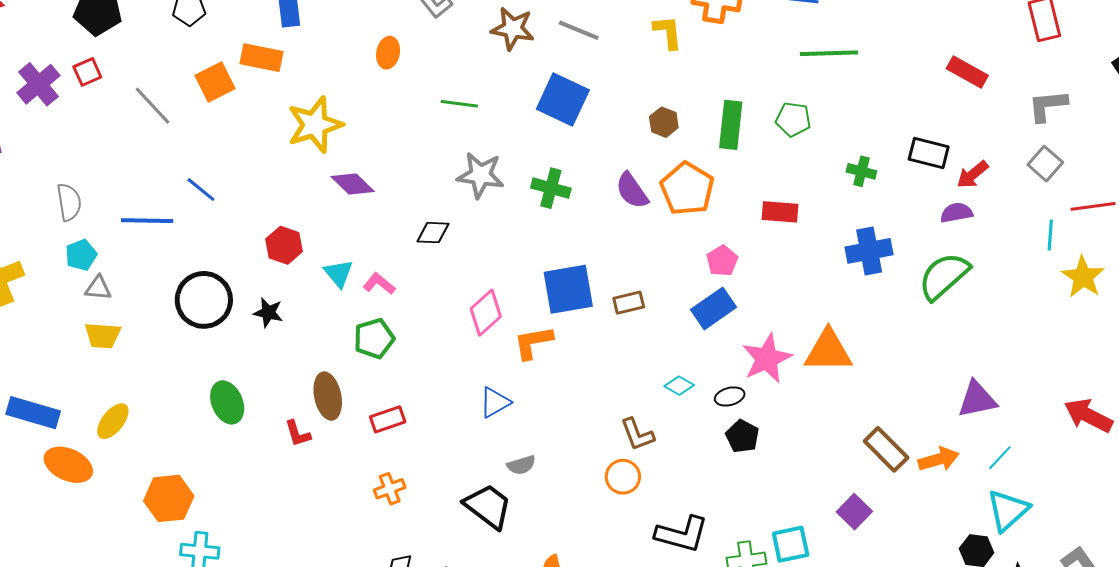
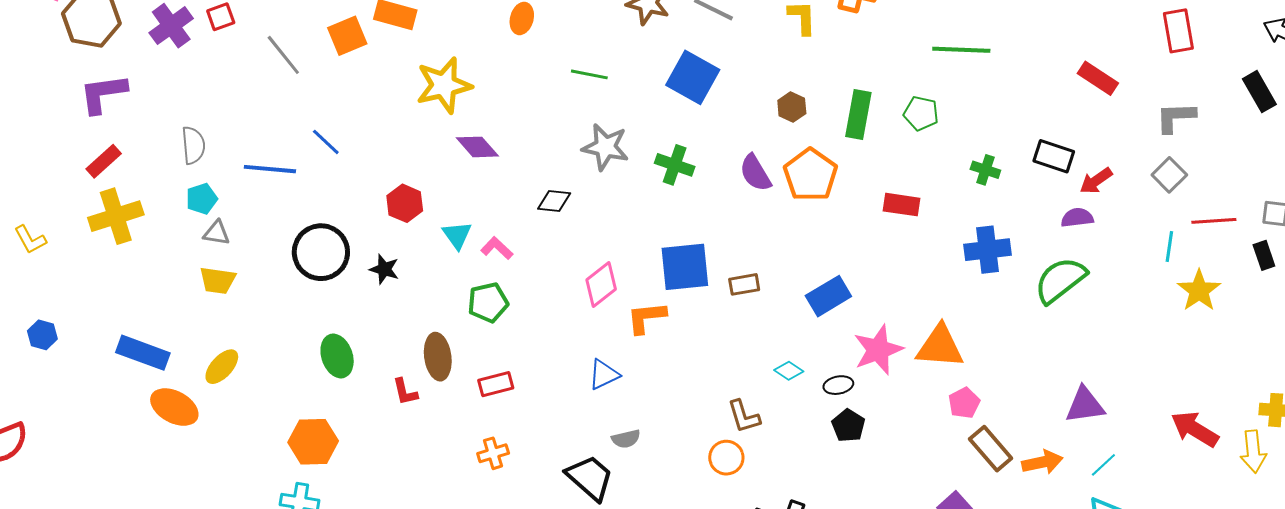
pink pentagon: (722, 261) -> (964, 403), moved
orange hexagon: (169, 498) -> (313, 442), moved

